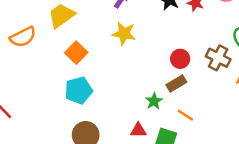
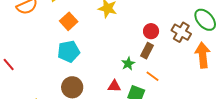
brown rectangle: (176, 84) -> (147, 51), turned -35

